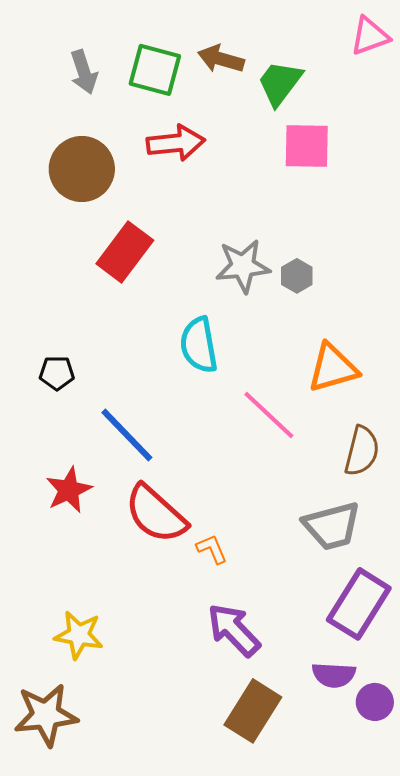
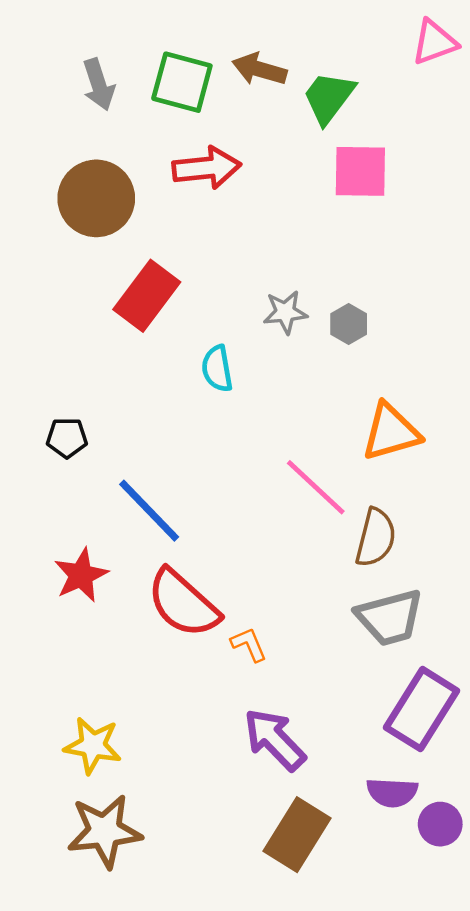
gray star: (243, 266) -> (285, 312), size x0.7
cyan semicircle: (199, 345) -> (217, 369), moved, size x0.7
brown semicircle: (362, 451) -> (376, 538), moved
brown star: (46, 715) -> (104, 831), moved

